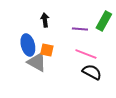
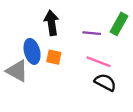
black arrow: (45, 20) -> (51, 23), size x1.5
gray triangle: (37, 62) -> (17, 71), moved

